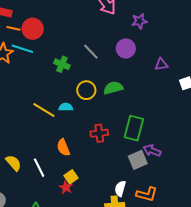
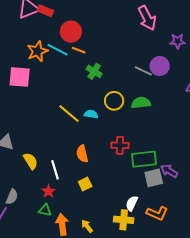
orange line: (14, 28) -> (79, 50), moved
gray line: (91, 52) -> (143, 71), moved, turned -30
green rectangle: (134, 128) -> (144, 159), moved, turned 60
red star: (66, 187) -> (48, 191), moved

